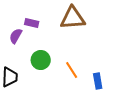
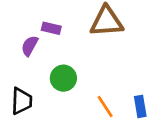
orange line: (72, 70) -> (105, 106), moved

